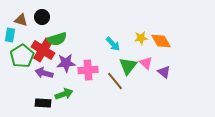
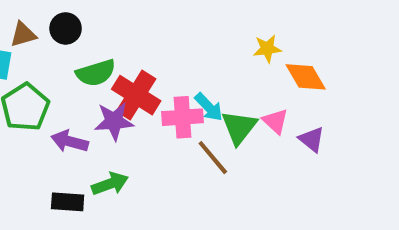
brown triangle: (21, 20) -> (23, 35), turned -32
yellow star: (141, 38) -> (267, 49), moved
cyan arrow: (113, 44) -> (209, 107), moved
red cross: (43, 50) -> (136, 95), moved
pink cross: (88, 70) -> (183, 117), moved

